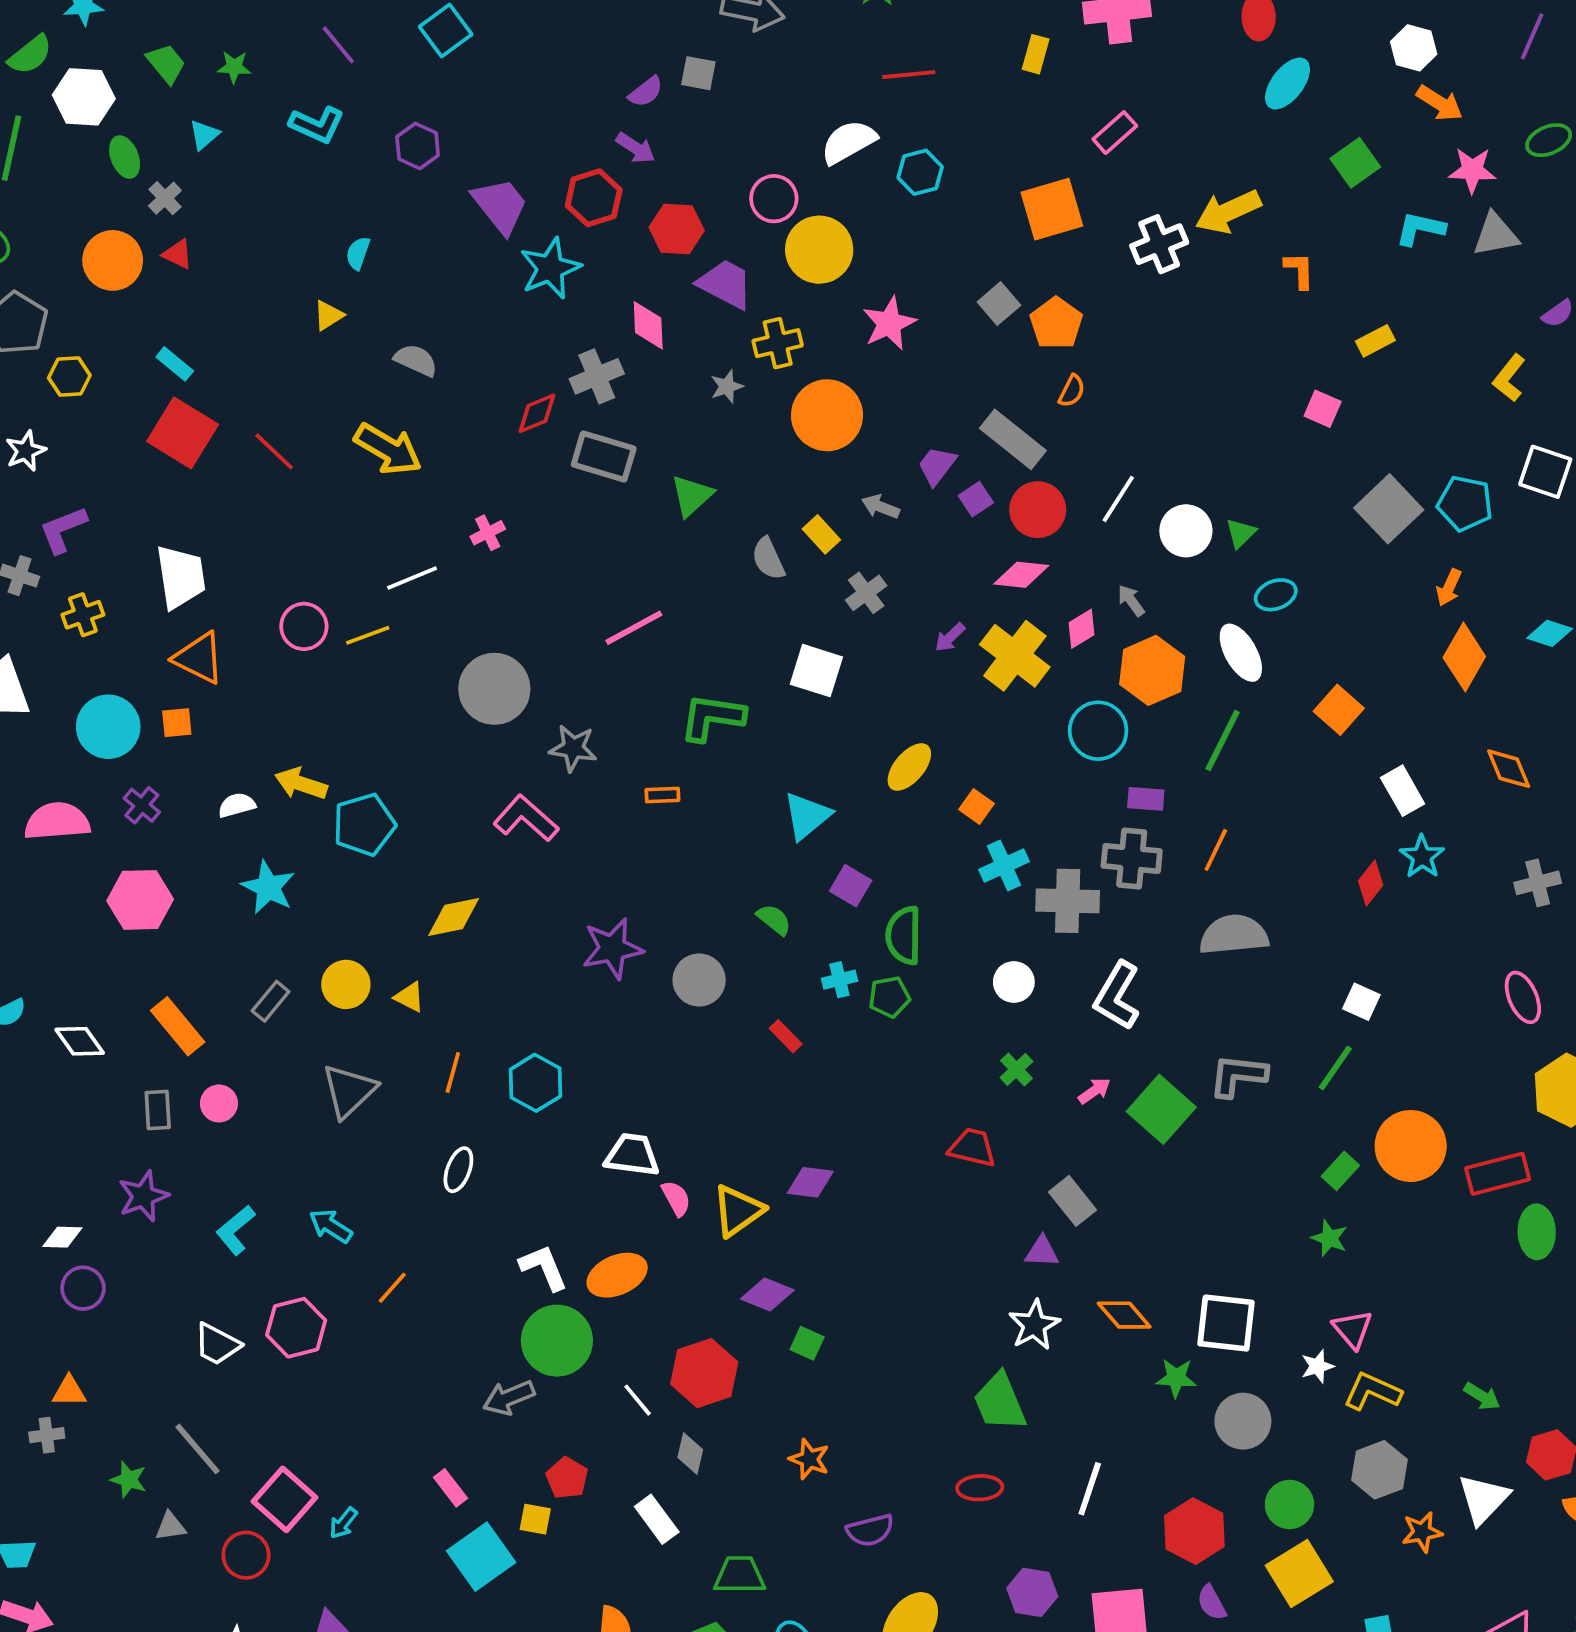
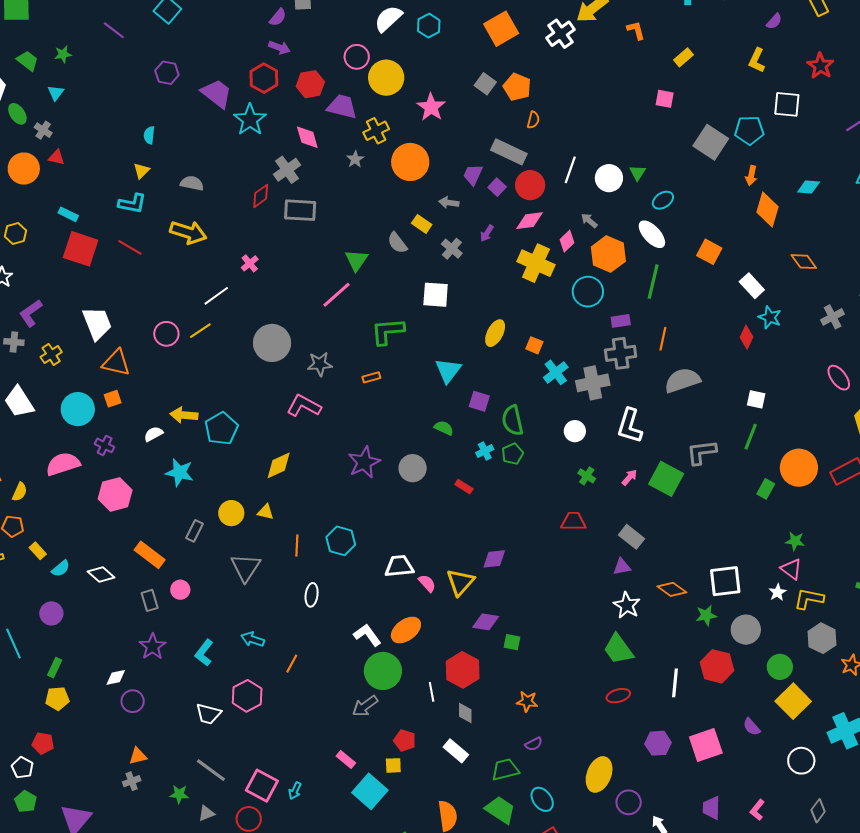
cyan L-shape: (317, 125) -> (132, 203), moved
green triangle: (692, 496) -> (356, 260), moved
purple arrow: (950, 637) -> (487, 233), moved
green star: (1329, 1238) -> (795, 541), moved
white line: (638, 1400) -> (432, 692), turned 42
purple semicircle: (870, 1530) -> (534, 744), moved, size x0.7
red hexagon: (1194, 1531) -> (717, 666), moved

